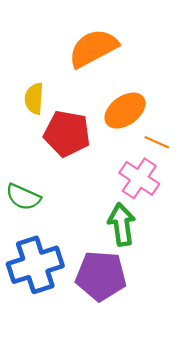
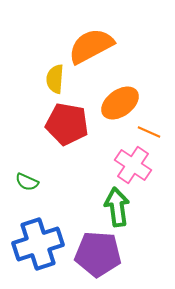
yellow semicircle: (34, 98) -> (55, 79), moved
green semicircle: (23, 197) -> (27, 182), size x0.7

